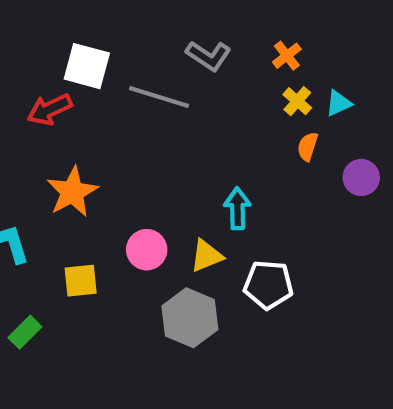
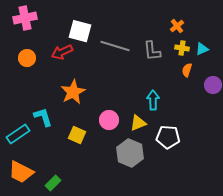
gray L-shape: (209, 56) -> (152, 51), moved, turned 50
yellow cross: (297, 101) -> (182, 48), turned -32
yellow square: (81, 281) -> (77, 135), turned 30
green rectangle: (25, 332) -> (53, 183), moved

